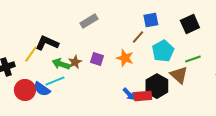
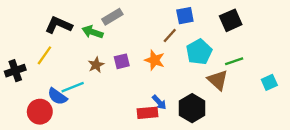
black L-shape: (47, 43) -> (59, 25), moved
purple square: (97, 59) -> (122, 61), turned -32
green arrow: (61, 64) -> (92, 32), moved
black hexagon: (157, 86) -> (192, 108), moved
red circle: (25, 90) -> (40, 112), moved
red rectangle: (143, 96) -> (148, 113), moved

